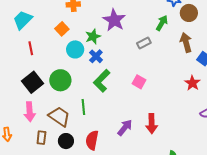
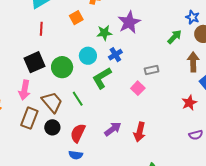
gray rectangle: (144, 43) -> (152, 70), moved
cyan circle: (75, 49) -> (88, 56), moved
blue cross: (96, 56) -> (115, 55), moved
green line: (83, 107) -> (78, 99), turned -42
brown rectangle: (41, 138) -> (29, 118), size x1.5

